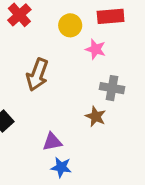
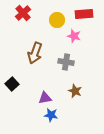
gray cross: (112, 88) -> (66, 62), moved
brown star: (96, 116) -> (75, 91), moved

